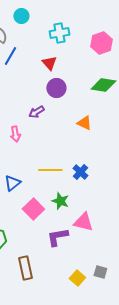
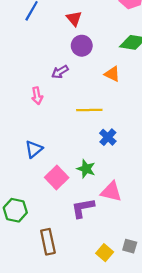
orange triangle: (84, 123) -> (112, 74), moved
yellow line: (50, 170) -> (89, 110), moved

